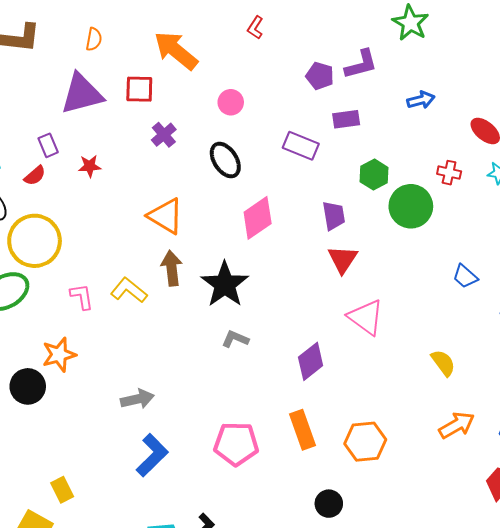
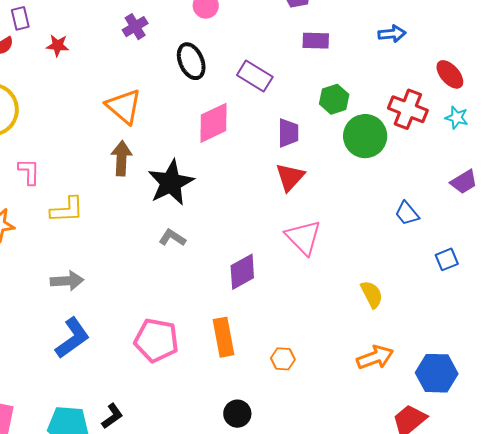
purple rectangle: (301, 146) -> (255, 76), moved
red cross: (449, 173) -> (408, 109), size x1.6
yellow L-shape: (129, 290) -> (67, 210), moved, turned 129
orange hexagon: (365, 442) -> (283, 359), size x0.6

